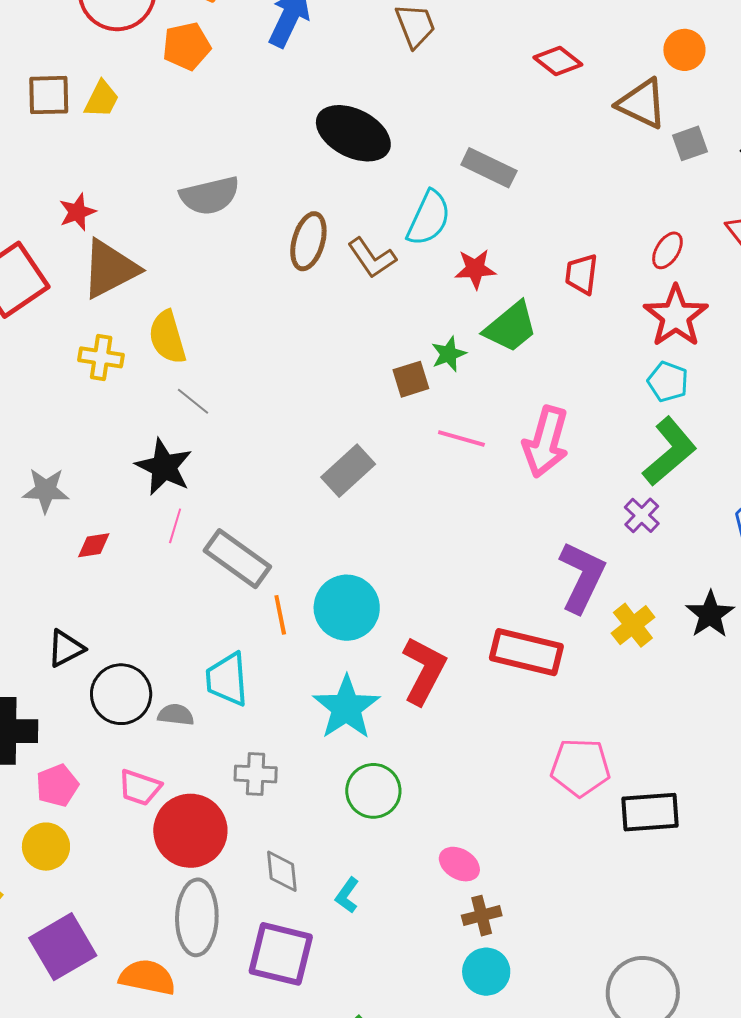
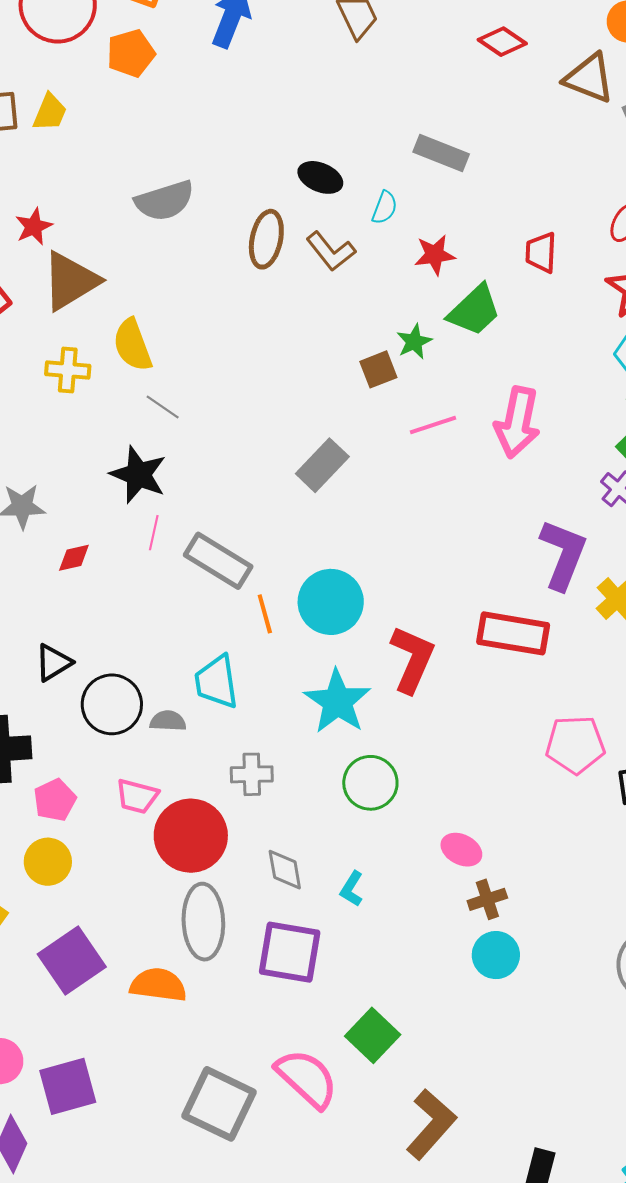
black ellipse: (353, 133) -> (320, 177), moved, size x0.6
cyan semicircle: (429, 218) -> (385, 208), size x0.6
pink line: (461, 438) -> (433, 425), turned -30

